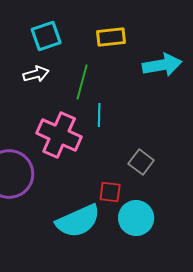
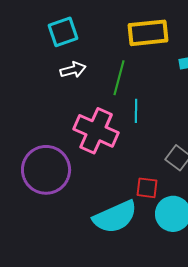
cyan square: (46, 36) -> (63, 32), moved
yellow rectangle: (111, 37) -> (148, 33), size x1.4

